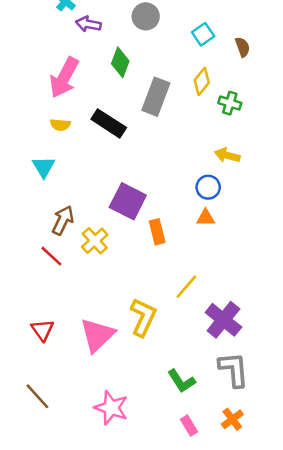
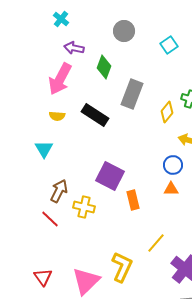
purple arrow: (88, 24) -> (74, 48), moved
yellow diamond: (202, 81) -> (167, 112), moved
yellow cross: (95, 241) -> (84, 207), turned -35

